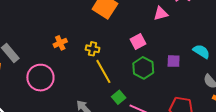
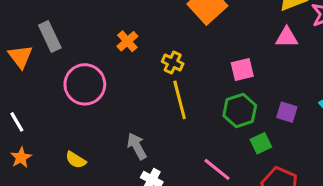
orange cross: (60, 43) -> (127, 41), turned -32
green square: (119, 97) -> (261, 143), moved

